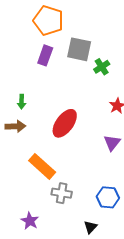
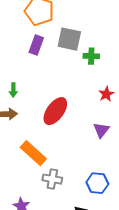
green cross: (102, 67) -> (91, 56), turned 35

